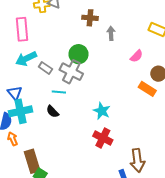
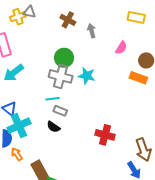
brown cross: (90, 18) -> (68, 20), turned 35
gray rectangle: (45, 68) -> (60, 111), moved
cyan star: (102, 111) -> (87, 76), moved
black semicircle: (53, 112) -> (53, 127), moved

